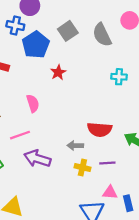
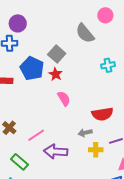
gray square: (68, 31) -> (57, 54), moved
blue pentagon: (36, 45) -> (32, 68), moved
pink semicircle: (33, 103) -> (64, 99), moved

